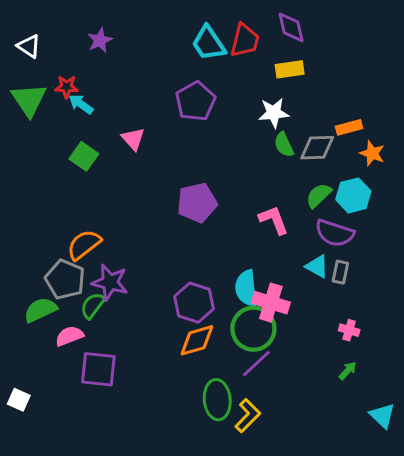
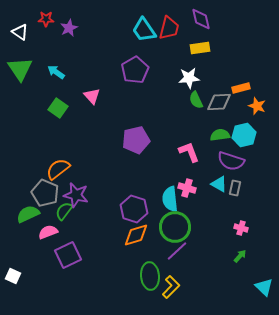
red star: (67, 87) -> (46, 19), moved
green semicircle: (319, 195) -> (220, 135), turned 36
pink cross: (271, 303) -> (187, 188), moved, size x0.7
purple square: (98, 369) -> (68, 255), turned -32

